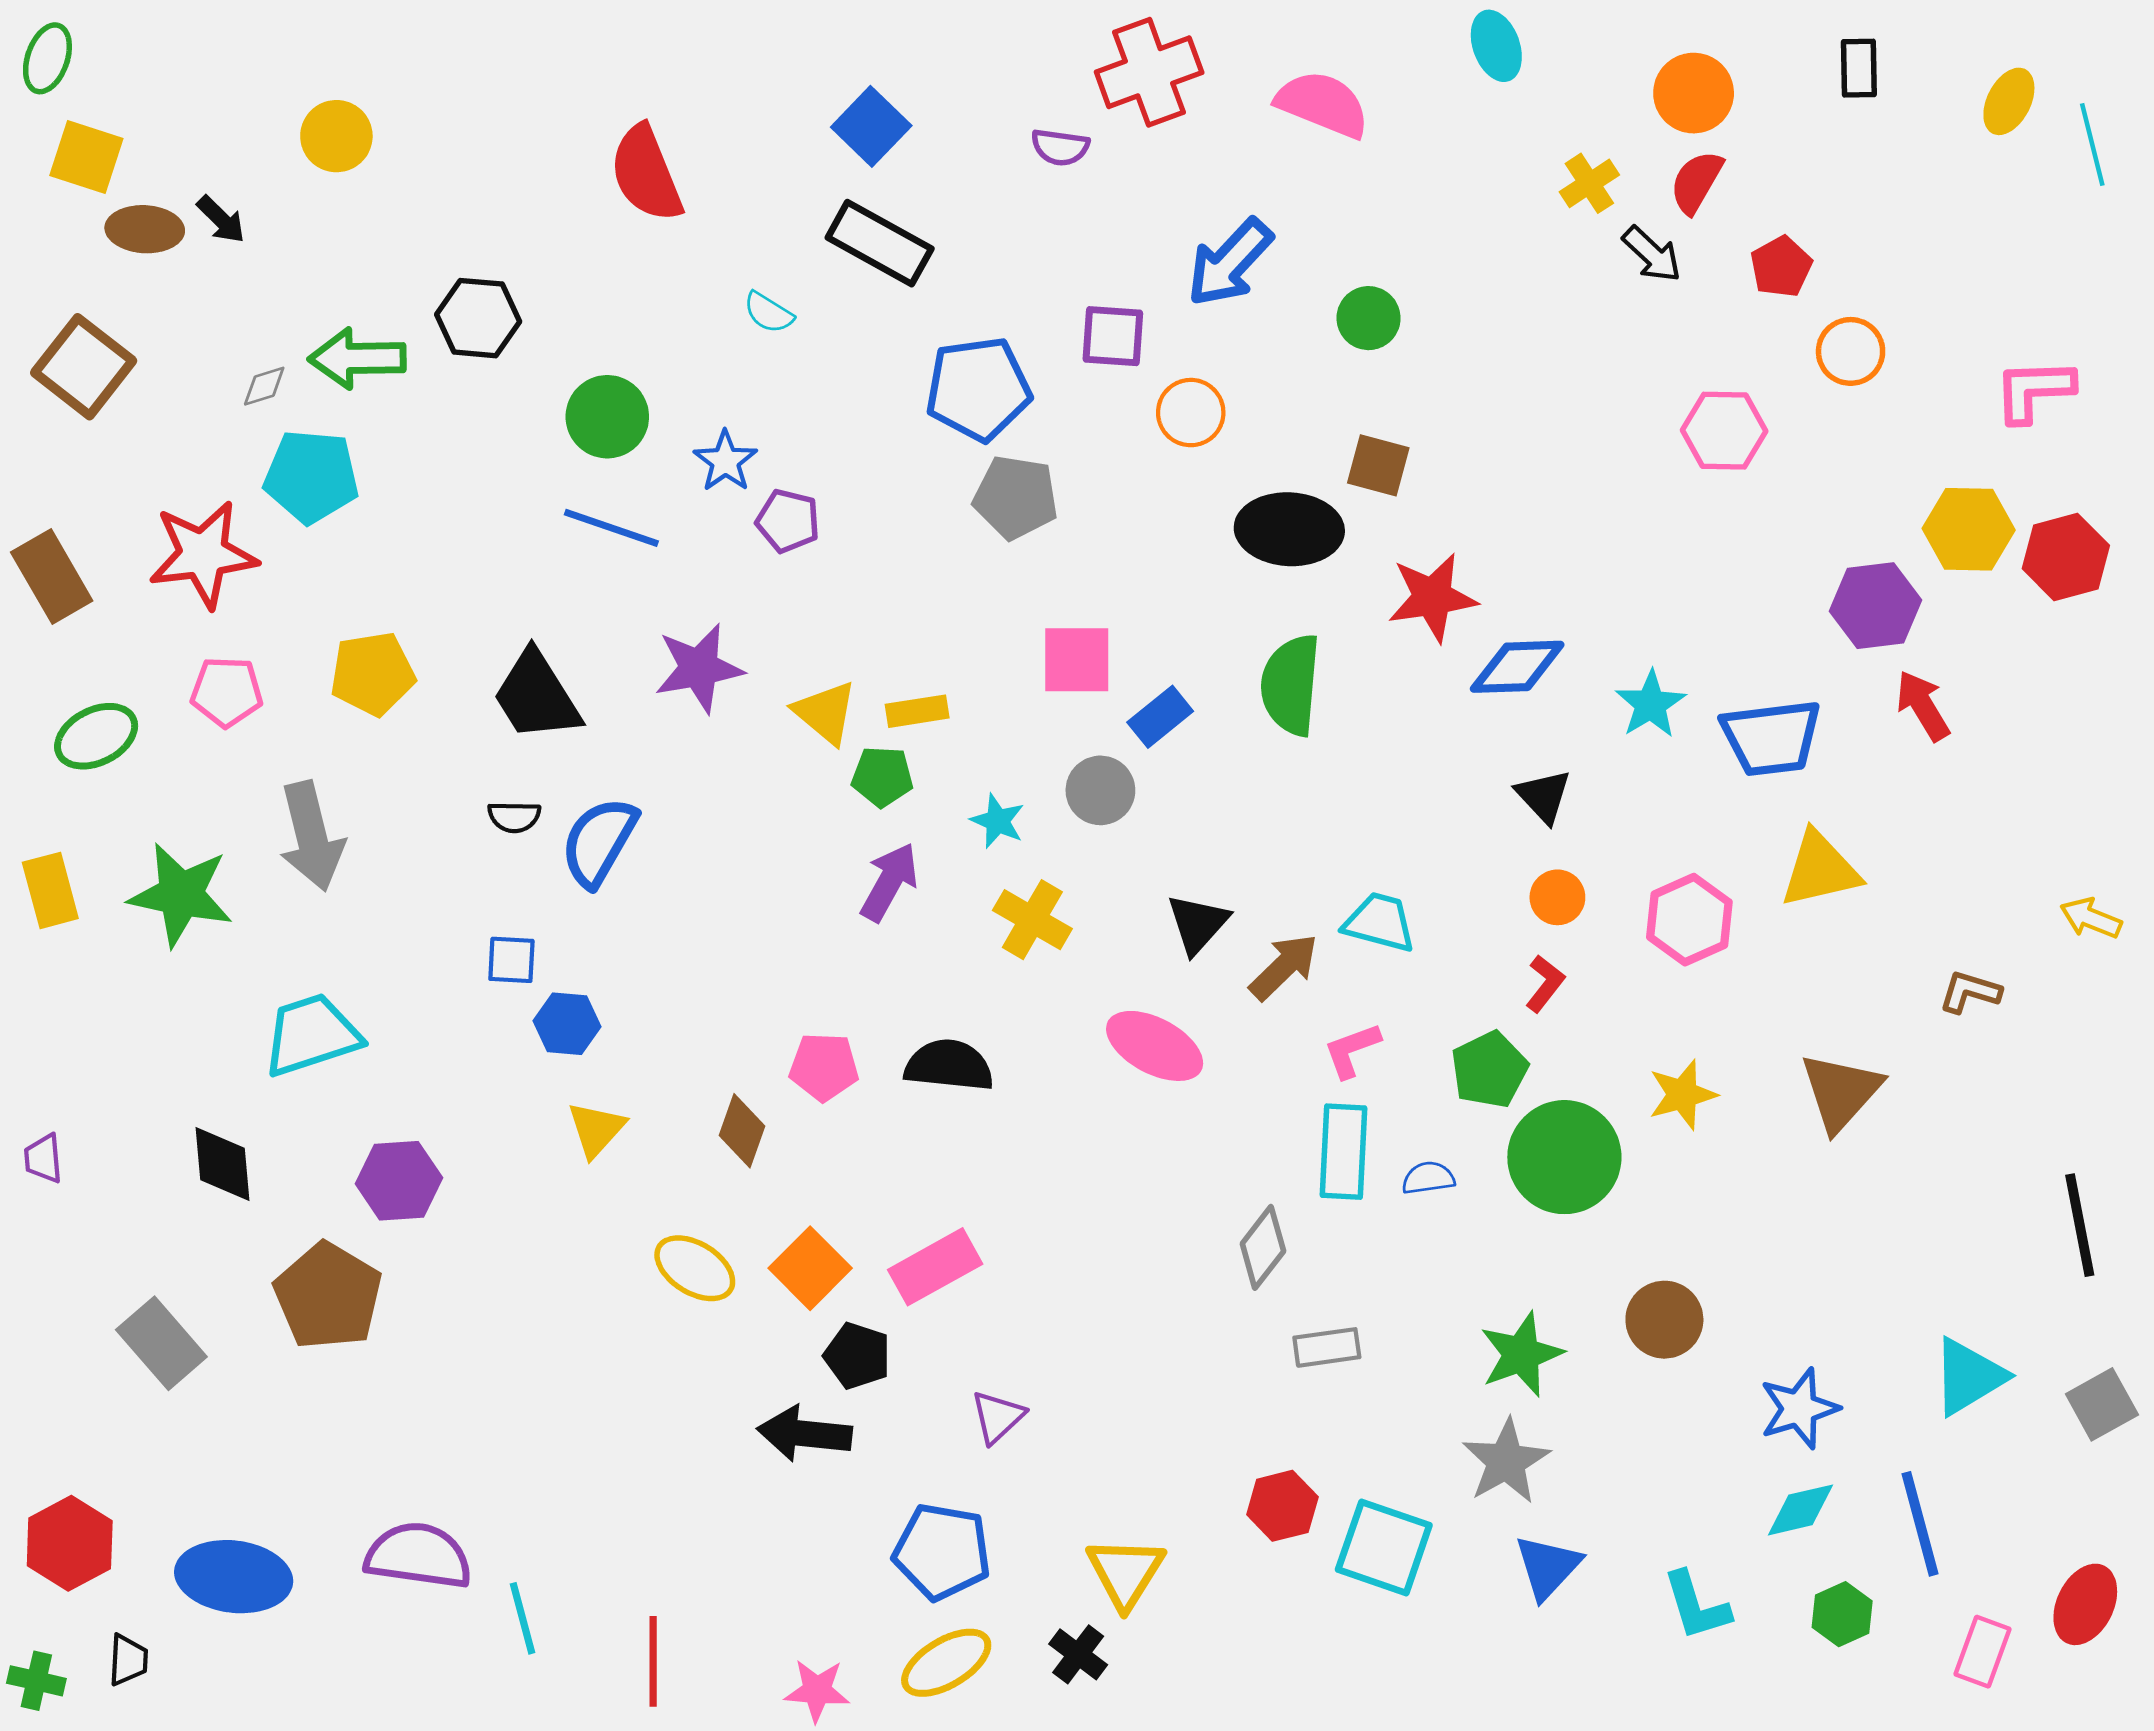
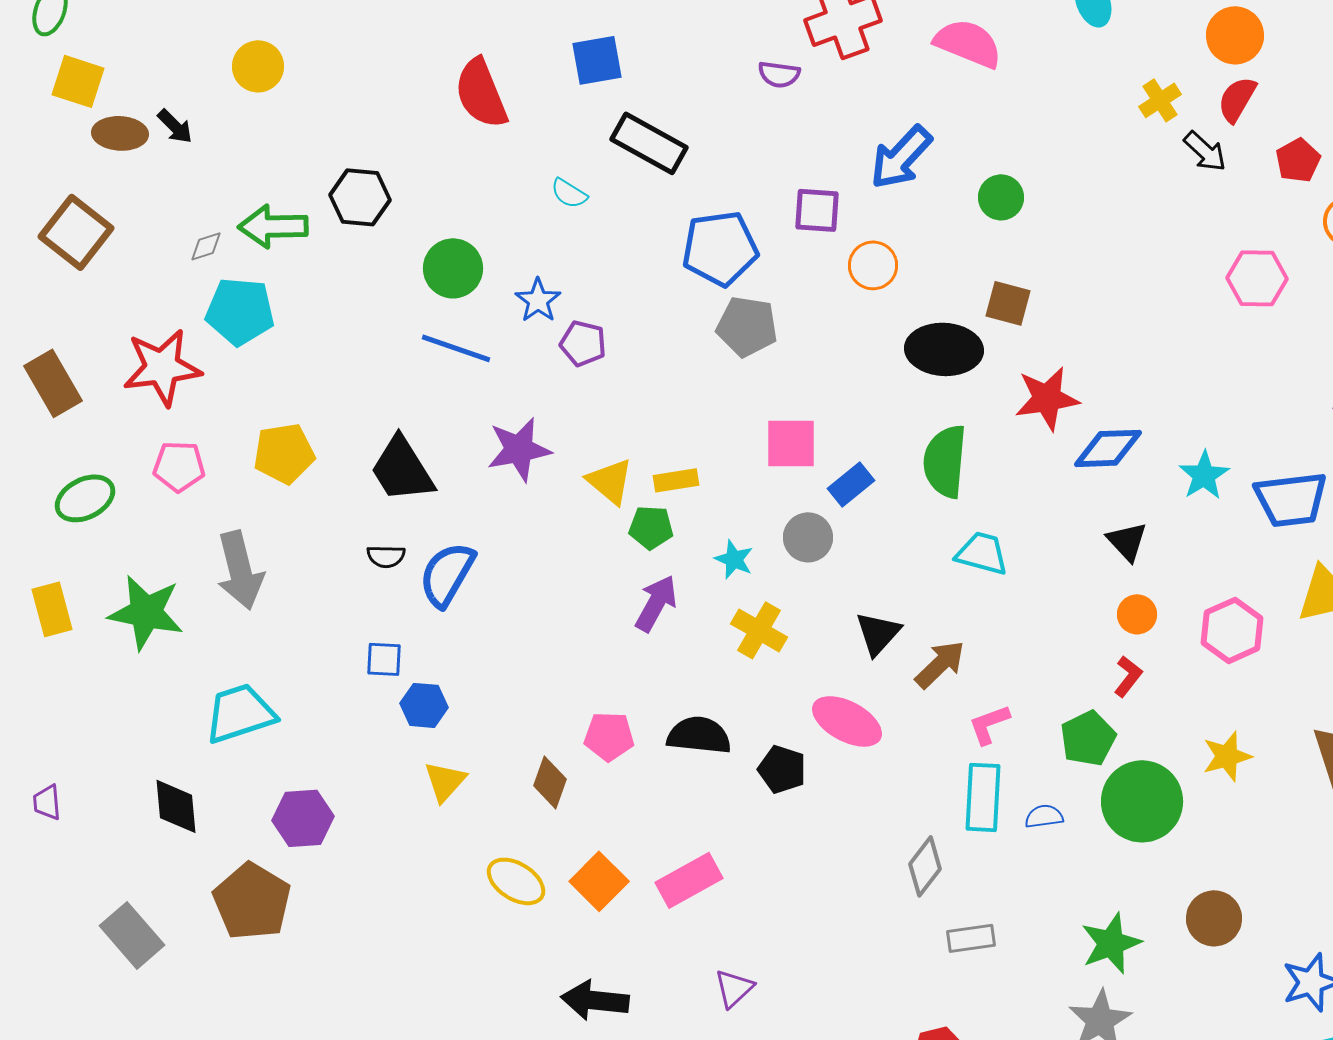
blue square: (871, 126) -> (597, 60), moved, turned 36
cyan trapezoid: (1380, 922) -> (982, 553), moved
black pentagon: (857, 1356) -> (782, 769), moved

